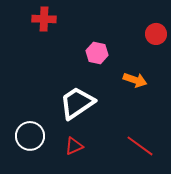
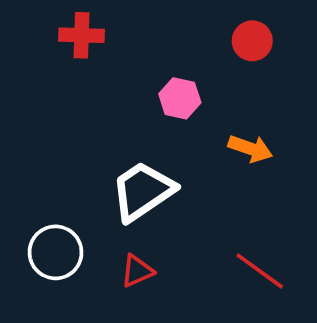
red circle: (156, 34) -> (252, 41), moved

